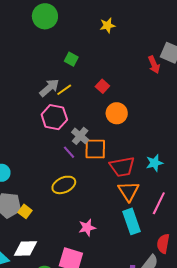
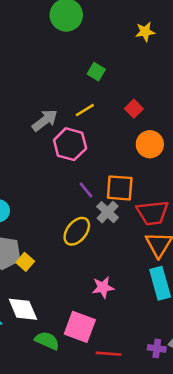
gray arrow: (49, 88) -> (45, 120), moved
gray cross: (80, 136) -> (108, 212), moved
yellow ellipse: (64, 185) -> (77, 231), turned -30
white diamond: (26, 249) -> (23, 309), turned 65

